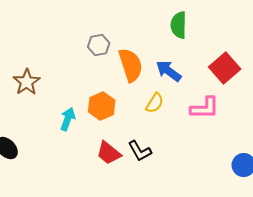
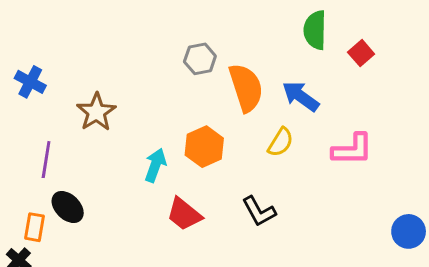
red square: (225, 68) -> (361, 53), moved, size x0.6
red trapezoid: (109, 153) -> (184, 214), moved

